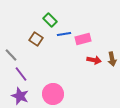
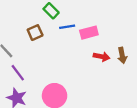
brown square: (36, 39) -> (35, 33), turned 32

